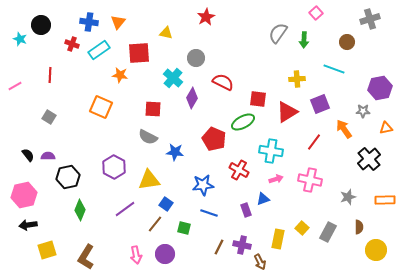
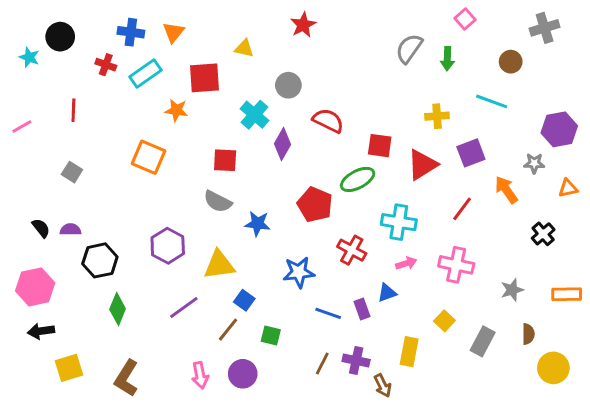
black cross: (369, 159) -> (543, 234), size x0.7
blue line: (209, 213) -> (328, 313), moved
yellow square: (302, 228) -> (444, 321), moved

